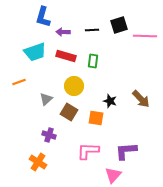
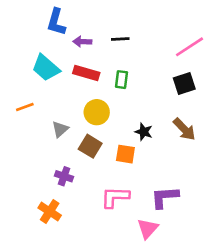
black square: (119, 25) -> (184, 83), moved
pink line: (145, 36) -> (189, 47), turned -35
cyan trapezoid: (35, 52) -> (46, 68), turned 60

